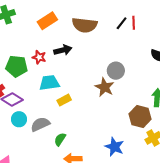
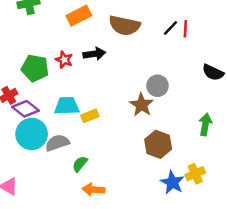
cyan trapezoid: (49, 83) -> (67, 106), moved
brown hexagon: (140, 117) -> (158, 144), moved
cyan circle: (19, 119) -> (32, 134), size x1.6
blue star: (114, 147) -> (172, 182), moved

